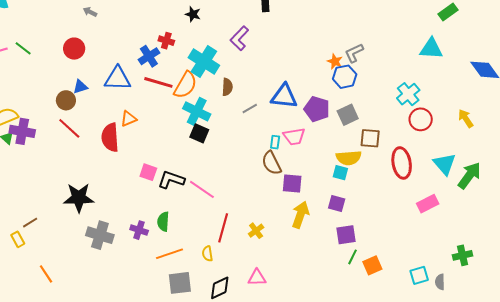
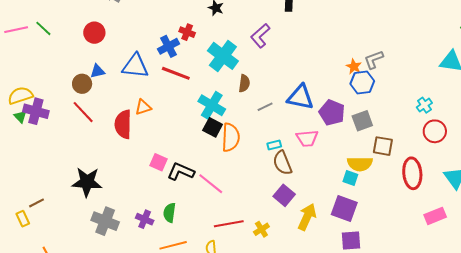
orange semicircle: (185, 85) -> (231, 137), moved, turned -32
cyan cross: (408, 94) -> (424, 105), size x0.7
cyan rectangle: (275, 142) -> (274, 145), moved, turned 64
purple square: (292, 184) -> (284, 195), moved, turned 30
purple square: (337, 204) -> (344, 209), size x1.5
red line: (223, 228) -> (229, 224), turned 60

